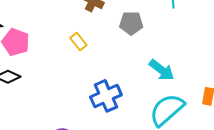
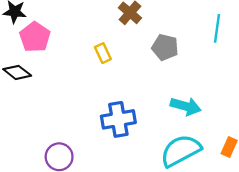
cyan arrow: (162, 70) -> (186, 106), turned -36

